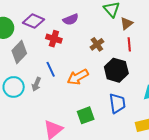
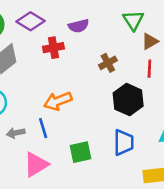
red cross: (54, 39) -> (53, 48), turned -35
blue line: (51, 69) -> (43, 128), moved
orange arrow: (78, 77) -> (58, 101), moved
gray arrow: (36, 84) -> (16, 133), moved, turned 48

